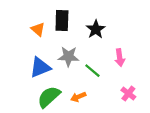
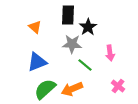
black rectangle: (62, 21) -> (68, 15), moved
gray star: (68, 56) -> (72, 44), moved
orange arrow: (78, 97) -> (72, 89), size x1.5

